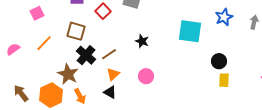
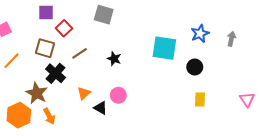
red square: (103, 11) -> (64, 28), moved
brown line: (109, 54) -> (80, 53), moved
black circle: (219, 61) -> (195, 67), moved
black triangle: (110, 92) -> (101, 108), moved

